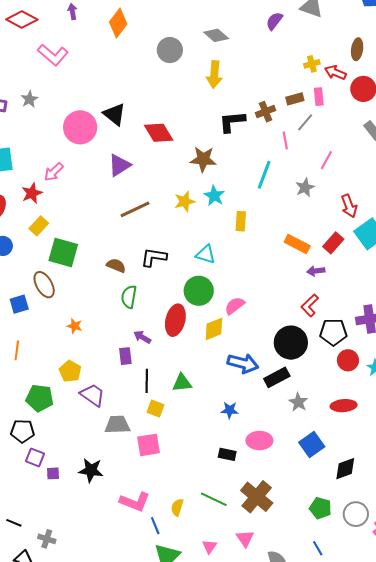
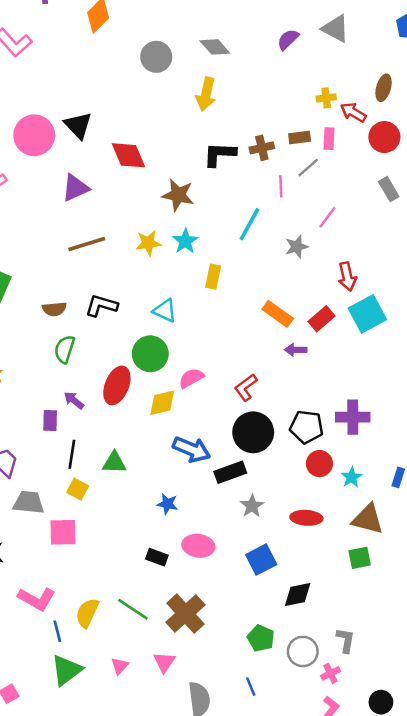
brown semicircle: (116, 265) -> (54, 309), turned 144
red L-shape: (310, 305) -> (246, 387), moved
yellow semicircle: (177, 507) -> (87, 613), size x1.4

